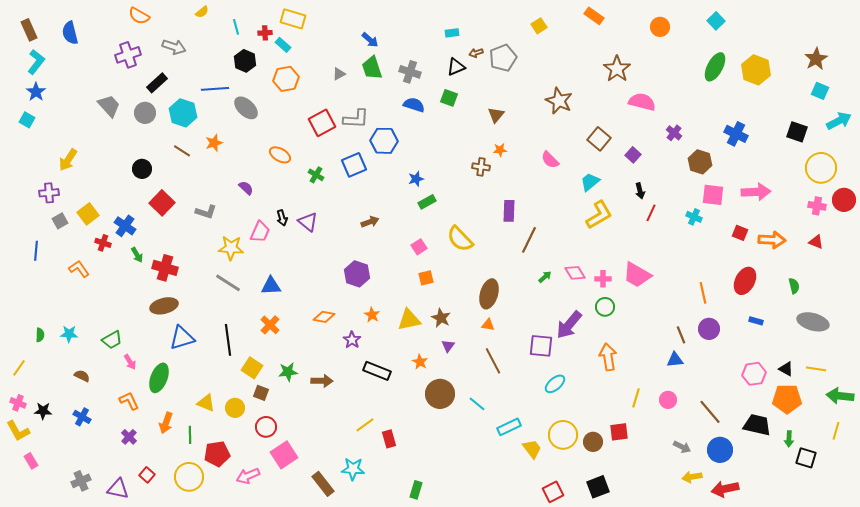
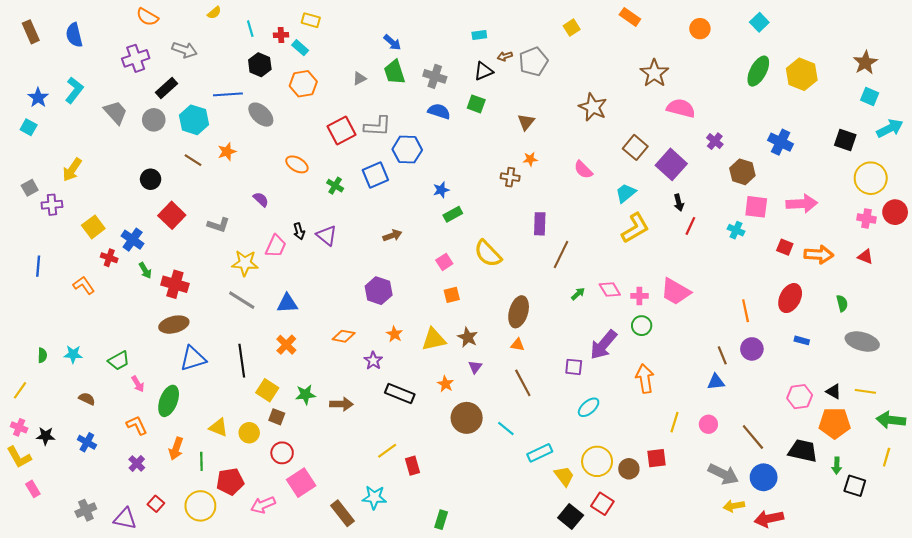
yellow rectangle: (293, 19) -> (311, 20), size x0.7
cyan L-shape: (36, 62) -> (74, 90), moved
purple square: (633, 155) -> (671, 164), size x1.8
gray square: (60, 221) -> (30, 188), moved
purple square: (541, 346) -> (574, 367), size x0.7
gray arrow: (682, 447) -> (723, 474), size x1.6
black square: (598, 487) -> (571, 517), moved, turned -30
red square: (553, 492) -> (602, 504), moved, turned -30

